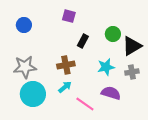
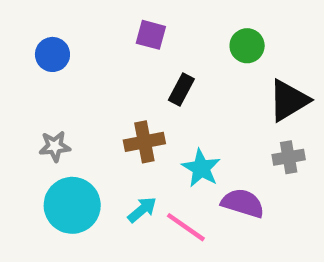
green circle: (113, 34) -> (247, 46), moved
gray star: (25, 67) -> (55, 146), size x0.6
cyan star: (106, 67) -> (201, 168), moved, turned -30
cyan arrow: (65, 87) -> (142, 210), moved

